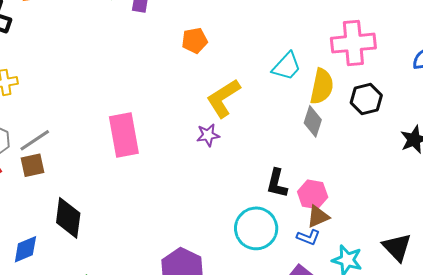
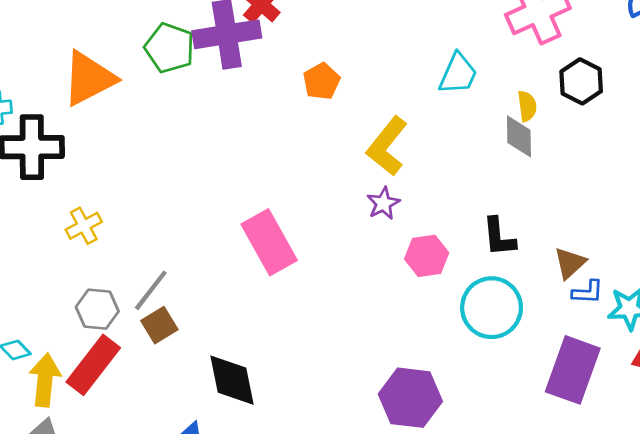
yellow semicircle: (322, 86) -> (527, 106), moved, size x0.6
pink hexagon: (313, 194) -> (427, 256), moved
blue L-shape: (308, 237) -> (588, 292), moved

